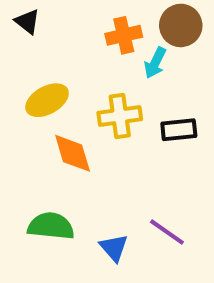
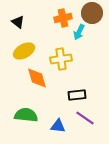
black triangle: (27, 22) -> (18, 22), moved
black rectangle: (179, 130) -> (77, 95), moved
blue triangle: (114, 248) -> (58, 126), turned -42

